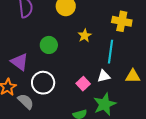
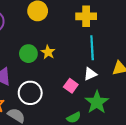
yellow cross: (122, 21) -> (86, 16), moved
yellow star: (85, 36) -> (48, 52), moved

